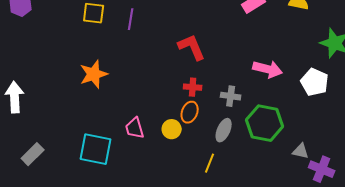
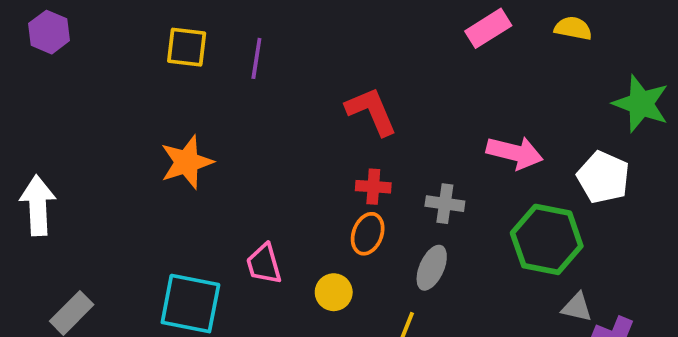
green hexagon: (265, 123) -> (547, 239), moved
yellow circle: (172, 129) -> (334, 292), moved

